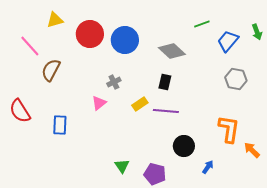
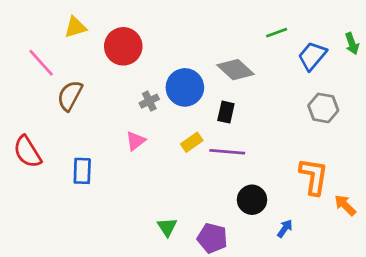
blue circle: (125, 40) -> (185, 87), moved
gray cross: (114, 82) -> (149, 101), moved

